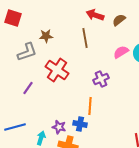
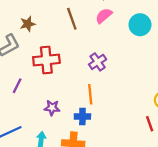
pink semicircle: (121, 52) -> (104, 16), moved
red cross: (57, 70) -> (46, 60), turned -30
purple star: (59, 127) -> (52, 108), moved

